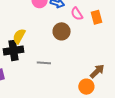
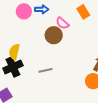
pink semicircle: (77, 14) -> (62, 23), moved

